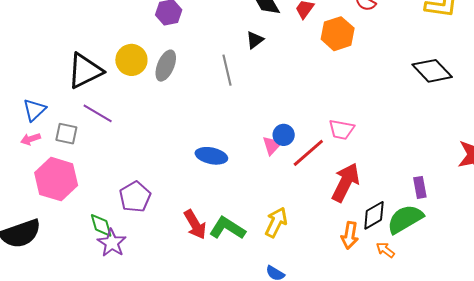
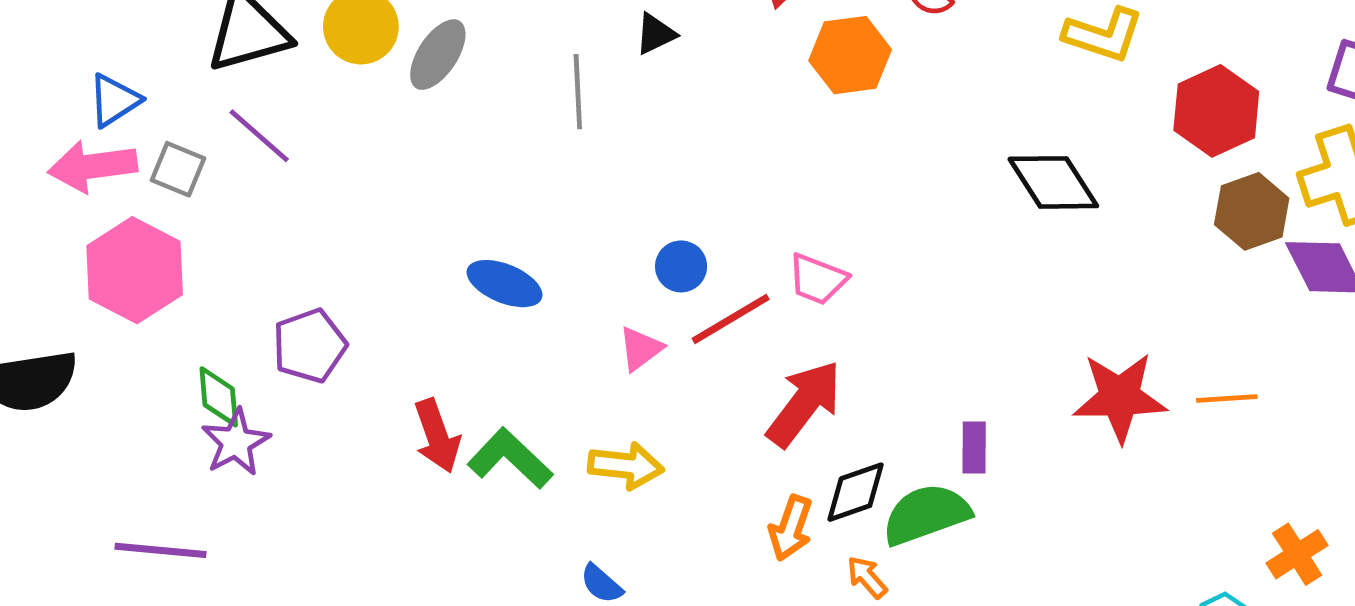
pink arrow: (31, 139) -> (93, 166), size x1.8
pink triangle: (272, 145) -> (640, 349), moved
yellow arrow: (276, 222) -> (626, 466), turned 60

